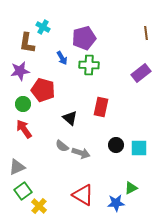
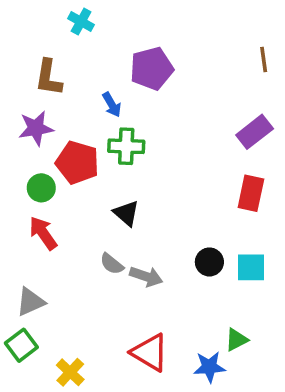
cyan cross: (43, 27) -> (81, 22), moved
green cross: (89, 65) -> (126, 146), moved
red rectangle: (101, 107) -> (251, 193), moved
green square: (23, 191) -> (21, 345), moved

